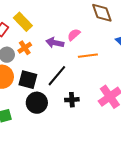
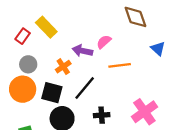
orange cross: (25, 48) -> (63, 67), moved

